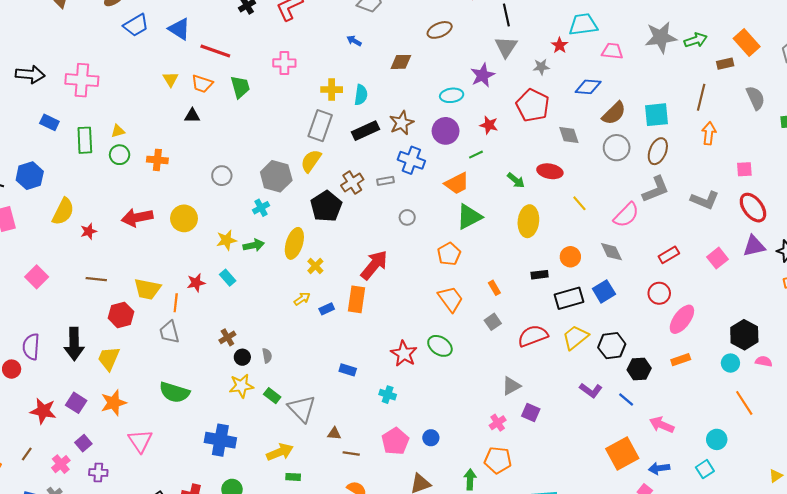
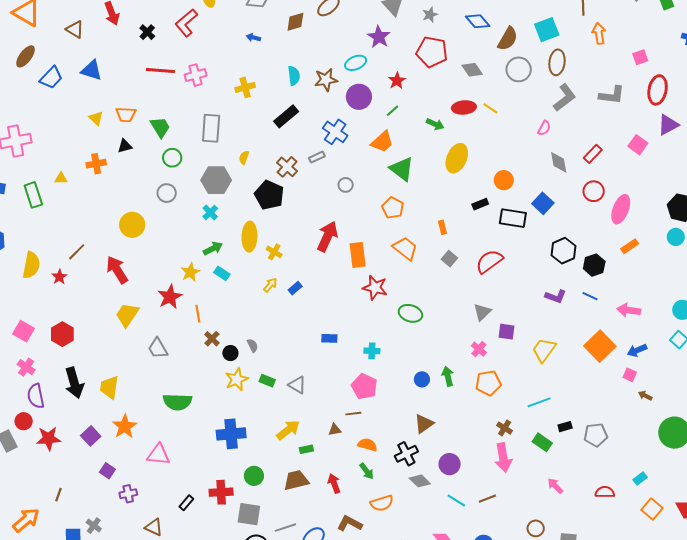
red line: (215, 51) -> (160, 70), moved
brown diamond: (401, 62) -> (295, 22), moved
green trapezoid: (240, 87) -> (160, 127), moved
blue diamond: (588, 87) -> (478, 21), turned 60
cyan semicircle: (361, 95) -> (294, 76), moved
brown star: (402, 123) -> (326, 80), moved, turned 30
red star: (489, 125) -> (397, 81), turned -30
gray rectangle: (320, 126) -> (211, 128), moved
yellow triangle: (118, 131) -> (61, 178), turned 32
green circle: (120, 155) -> (172, 158), moved
orange cross: (157, 160) -> (96, 164), moved
blue cross: (411, 160) -> (335, 132), turned 30
yellow semicircle: (311, 161) -> (244, 157), size x0.6
yellow line: (579, 203) -> (490, 108), moved
red ellipse: (753, 208) -> (658, 90), turned 64
pink semicircle: (626, 215) -> (544, 128), size x0.6
red arrow: (137, 217) -> (117, 270), moved, turned 84
green triangle: (469, 217) -> (402, 169), turned -40
yellow circle: (184, 218) -> (132, 225), moved
yellow ellipse: (528, 221) -> (457, 158), turned 32
yellow star: (226, 240) -> (190, 272), moved
gray diamond: (611, 252) -> (559, 162), moved, turned 30
cyan rectangle: (228, 278) -> (222, 273), moved
brown line: (96, 279) -> (77, 252), moved, turned -36
red star: (196, 283) -> (170, 297), size x1.4
orange rectangle: (494, 288) -> (442, 227), turned 32
yellow trapezoid: (147, 289) -> (127, 315), turned 128
black rectangle: (569, 298) -> (513, 218), turned 40
orange rectangle: (356, 299) -> (358, 255), moved
orange line: (176, 303) -> (198, 314), moved
red hexagon: (121, 315) -> (62, 334), moved
yellow trapezoid: (575, 337) -> (544, 350), moved
green ellipse: (440, 346) -> (410, 313), moved
red star: (404, 354) -> (375, 288), moved
purple square: (76, 403) -> (91, 436), turned 30
gray triangle: (302, 409) -> (297, 385), size x0.7
red star: (43, 411) -> (49, 439), moved
brown triangle: (334, 433) -> (335, 430), moved
pink triangle: (140, 441) -> (158, 455), turned -35
pink pentagon: (395, 441) -> (364, 386), moved
pink cross: (61, 464) -> (26, 367), moved
green arrow: (470, 479) -> (448, 376), moved

